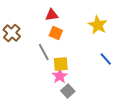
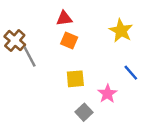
gray line: (44, 52) -> (30, 57), moved
pink star: (60, 76) -> (107, 94), moved

